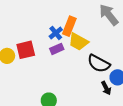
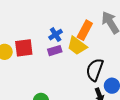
orange rectangle: (69, 26) -> (85, 30), moved
black semicircle: (99, 63) -> (95, 70), turned 75

